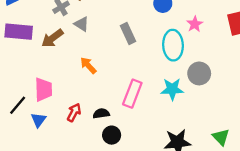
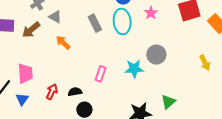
cyan ellipse: (173, 45) -> (122, 21), moved
orange arrow: (88, 65) -> (63, 43), moved
pink rectangle: (132, 94) -> (101, 74), size x0.7
green triangle: (221, 137) -> (168, 102), moved, turned 35

